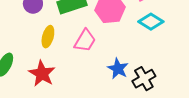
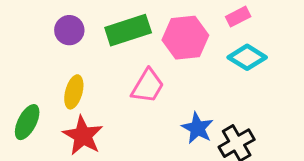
yellow ellipse: (48, 37) -> (74, 92), moved

